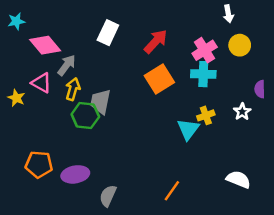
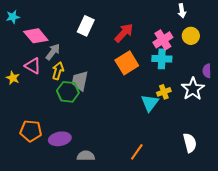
white star: (242, 112) -> (193, 89), size x1.6
white semicircle: (238, 179) -> (190, 143), turned 54
gray semicircle: (108, 196) -> (86, 156), turned 66

